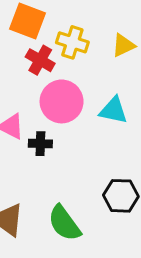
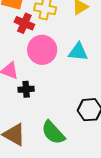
black cross: (40, 144) -> (26, 89), moved

